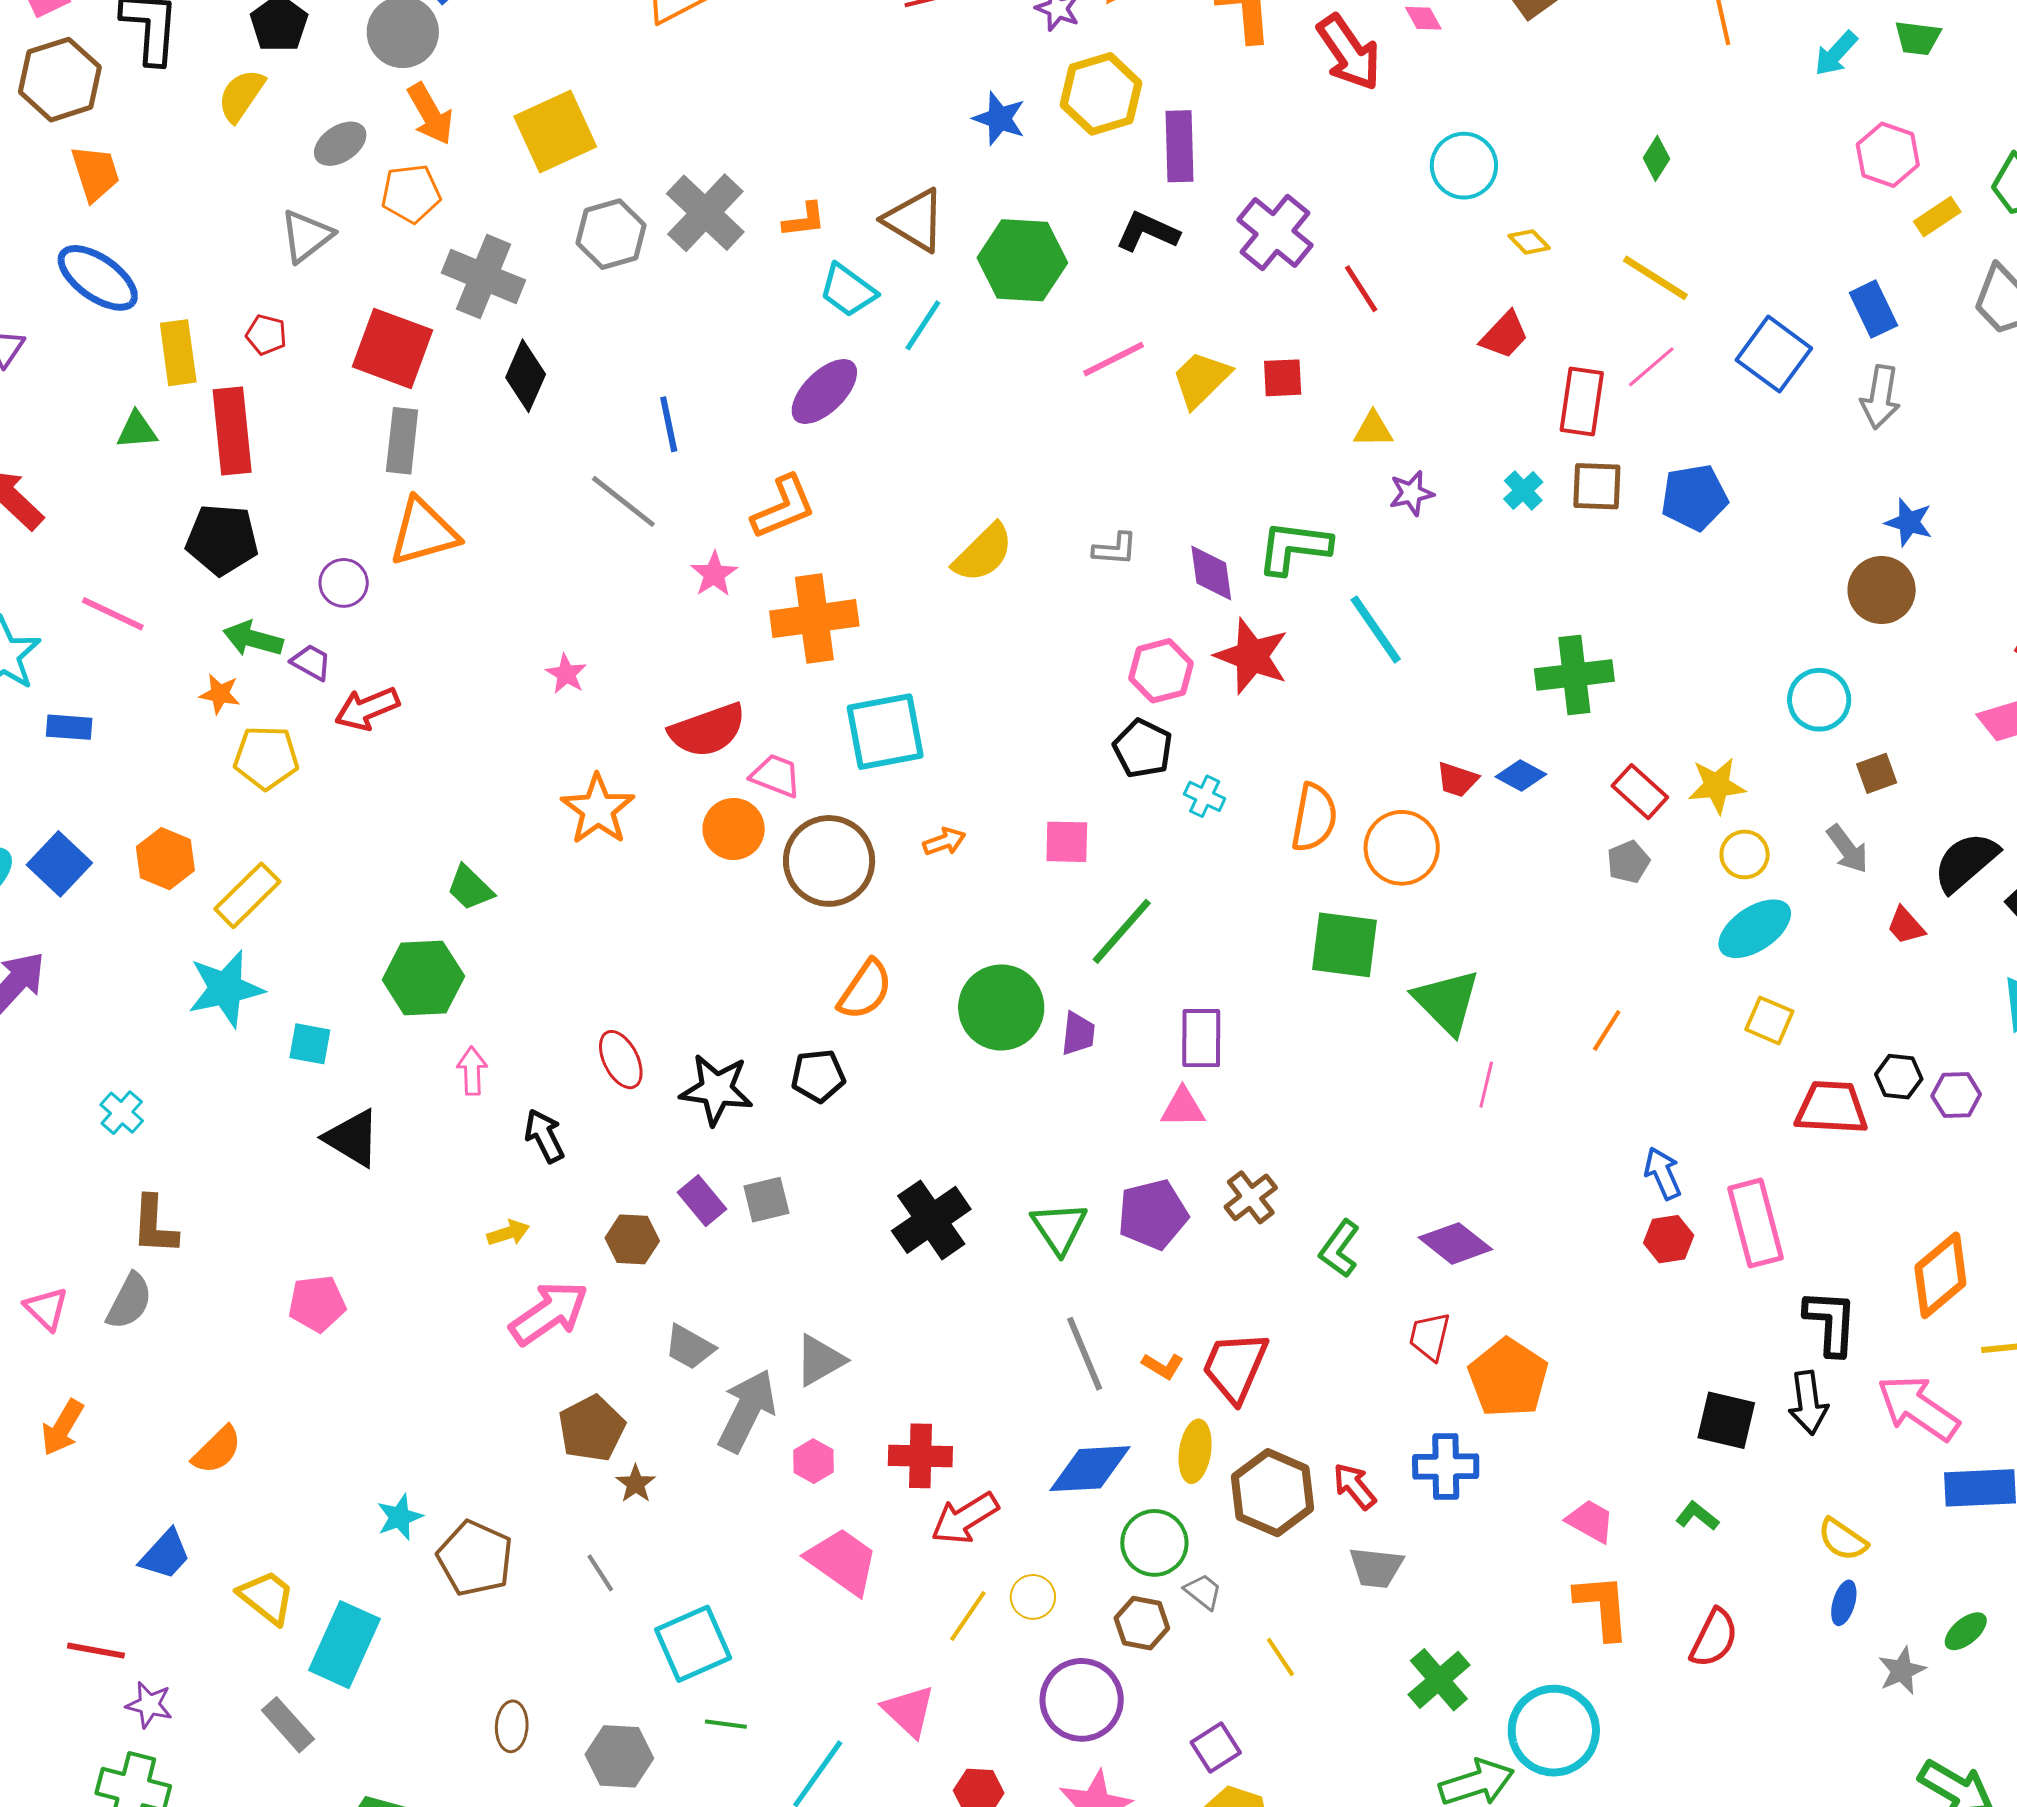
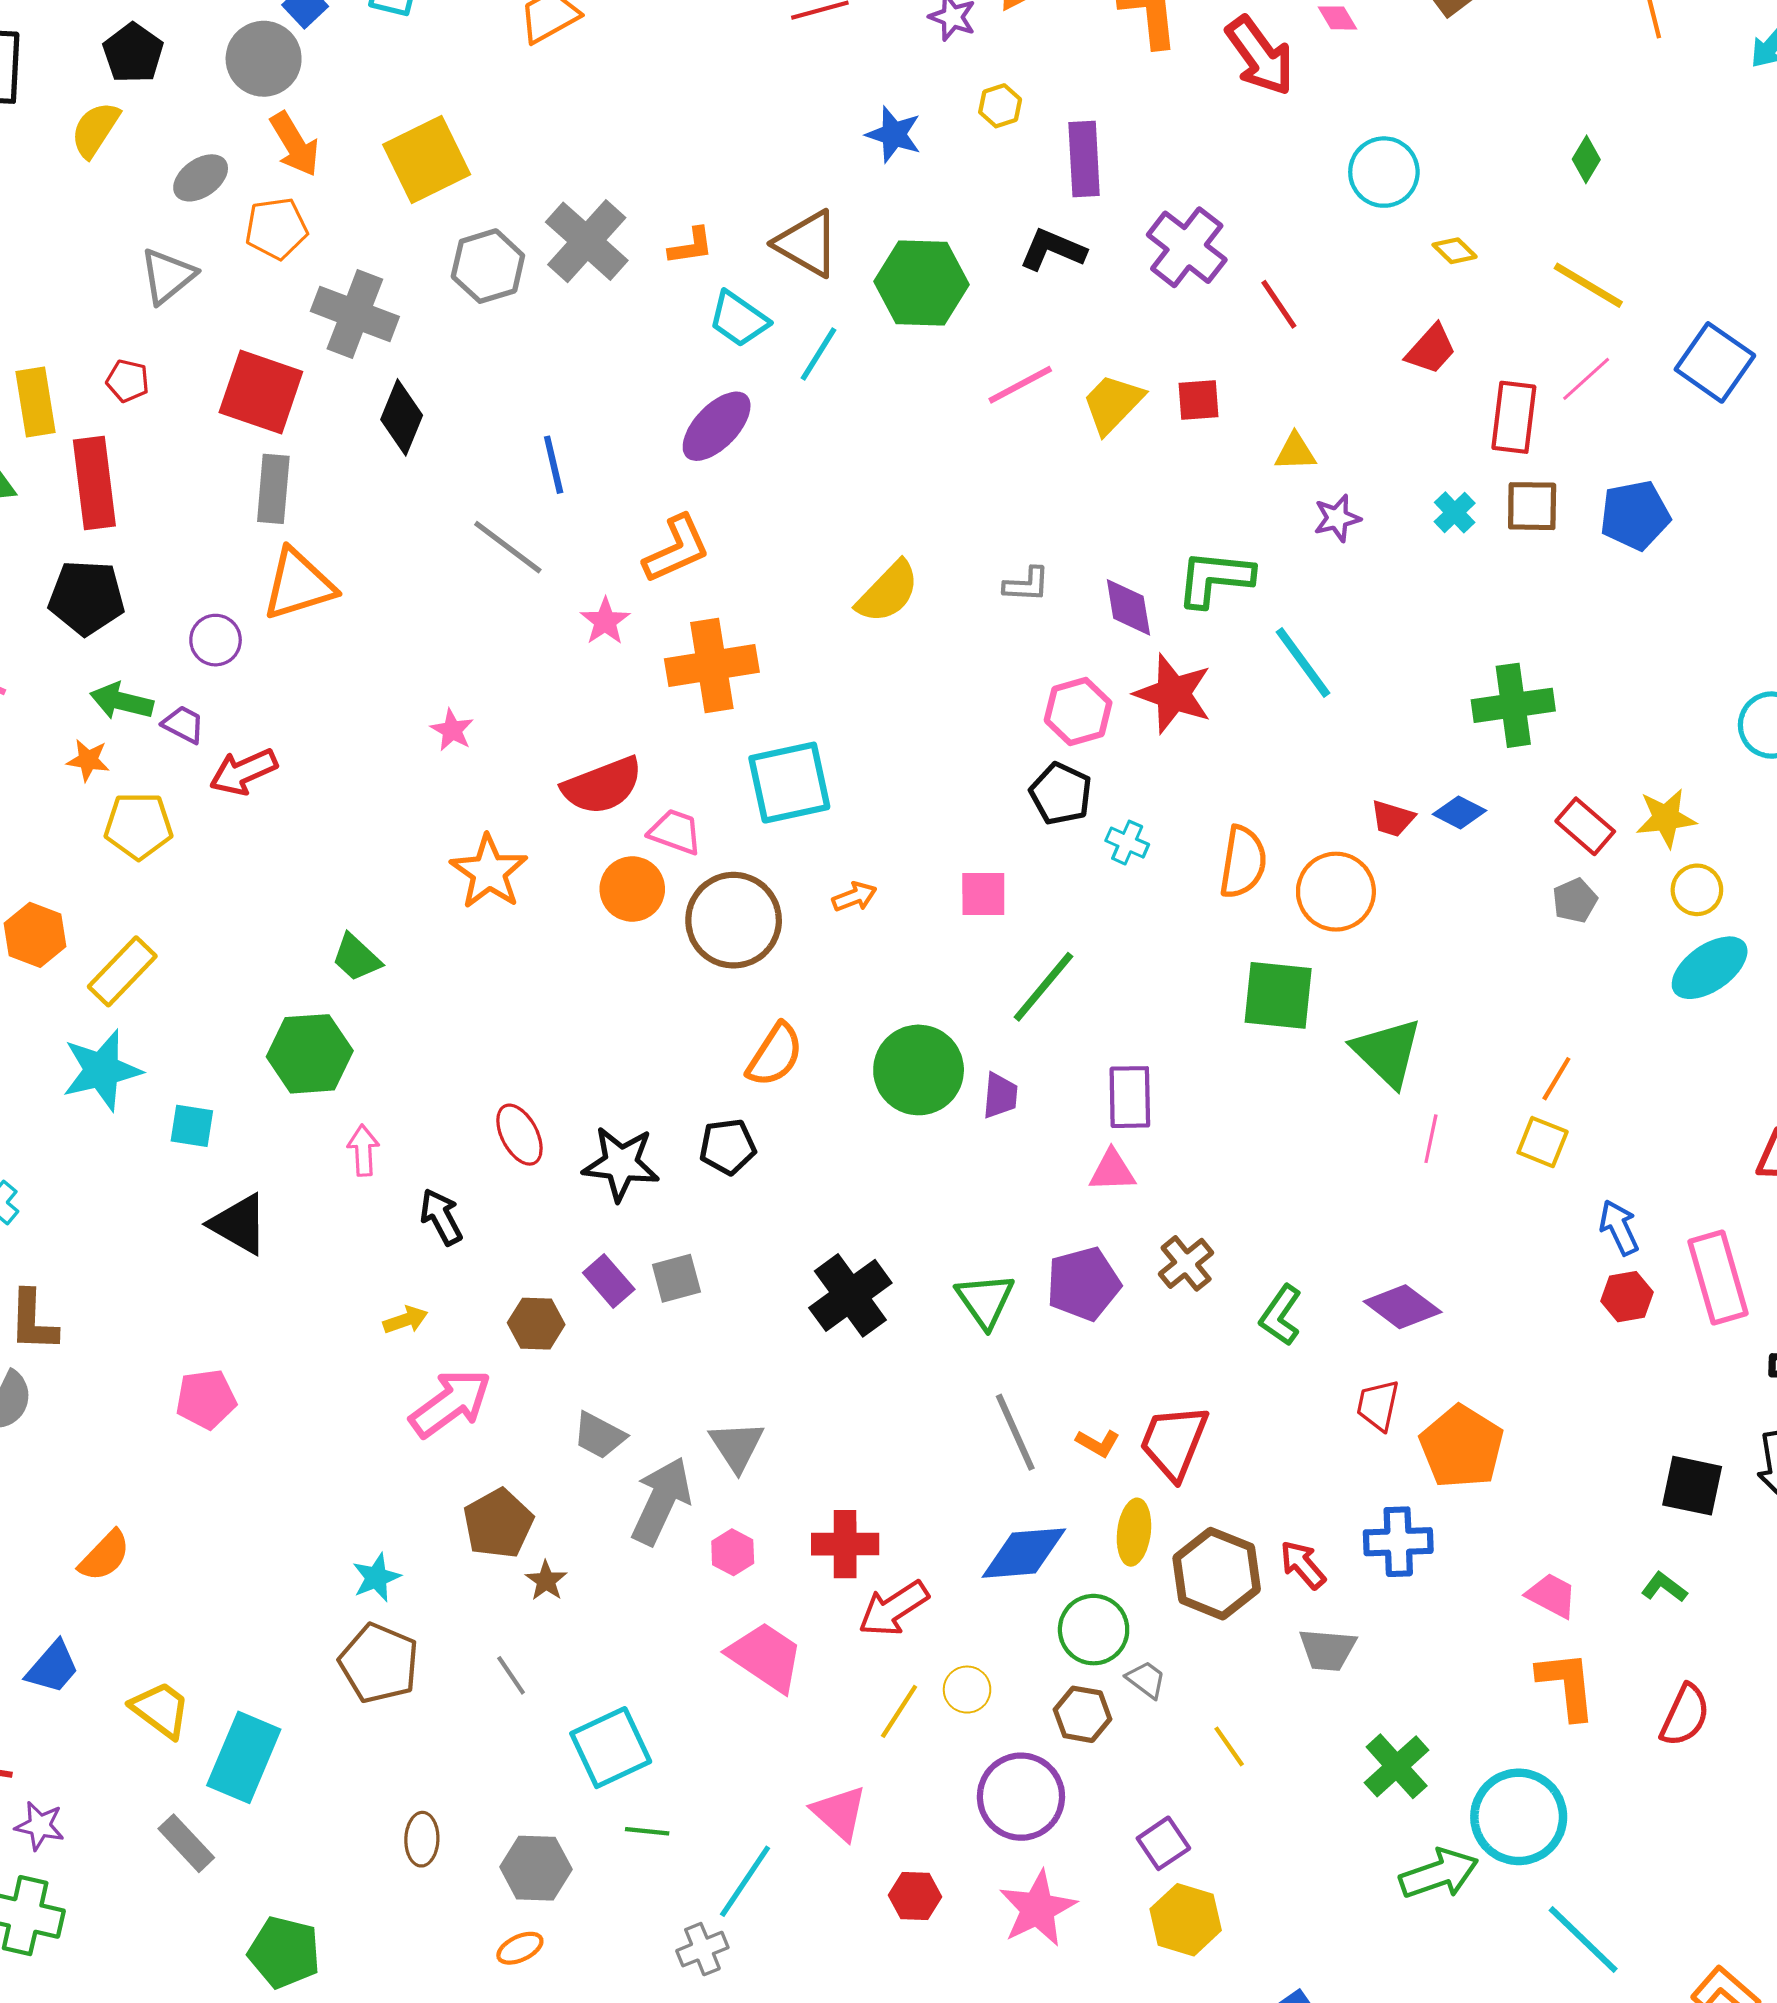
yellow hexagon: (1101, 94) -> (1000, 106), size x0.5
yellow square: (1769, 1020) -> (1543, 1142), moved
gray triangle: (820, 1360) -> (737, 1446), turned -32
cyan star: (400, 1517) -> (376, 1578), moved

